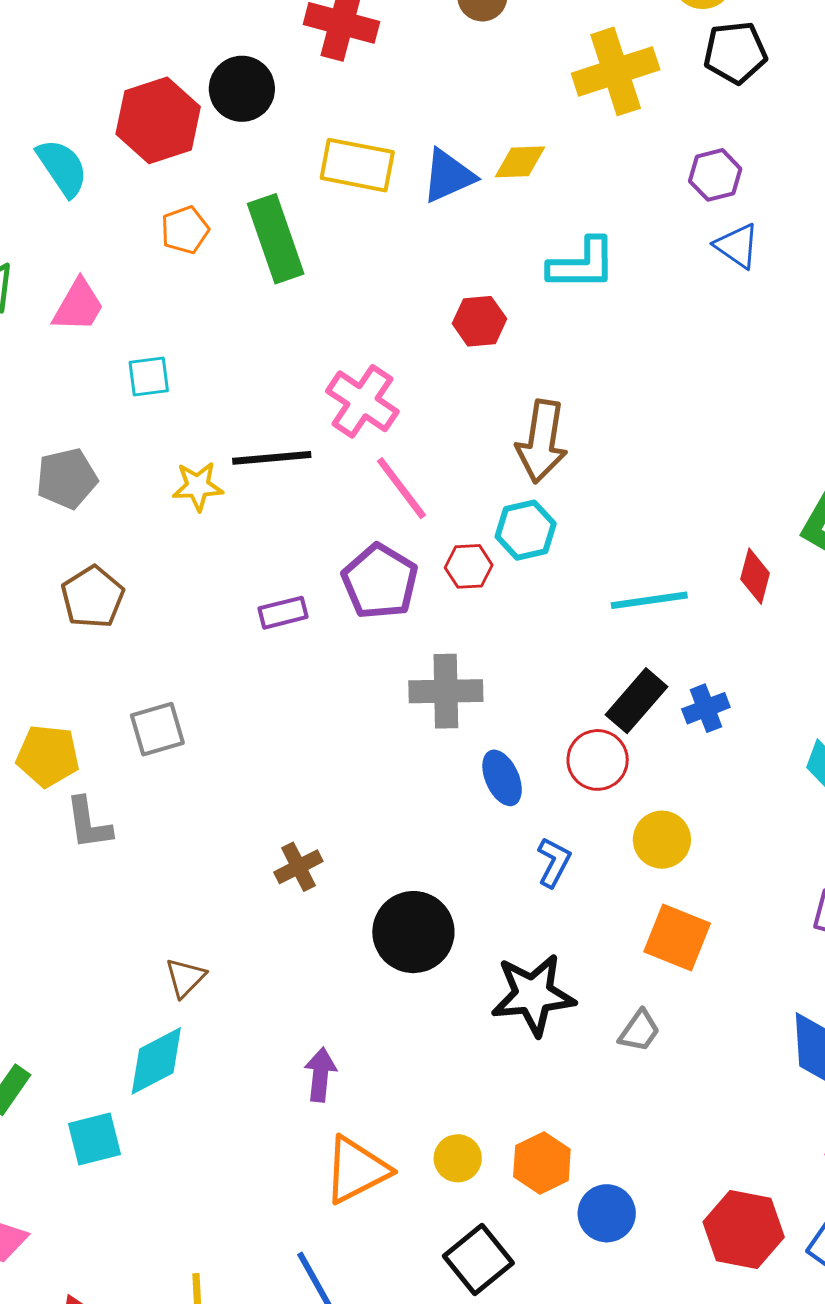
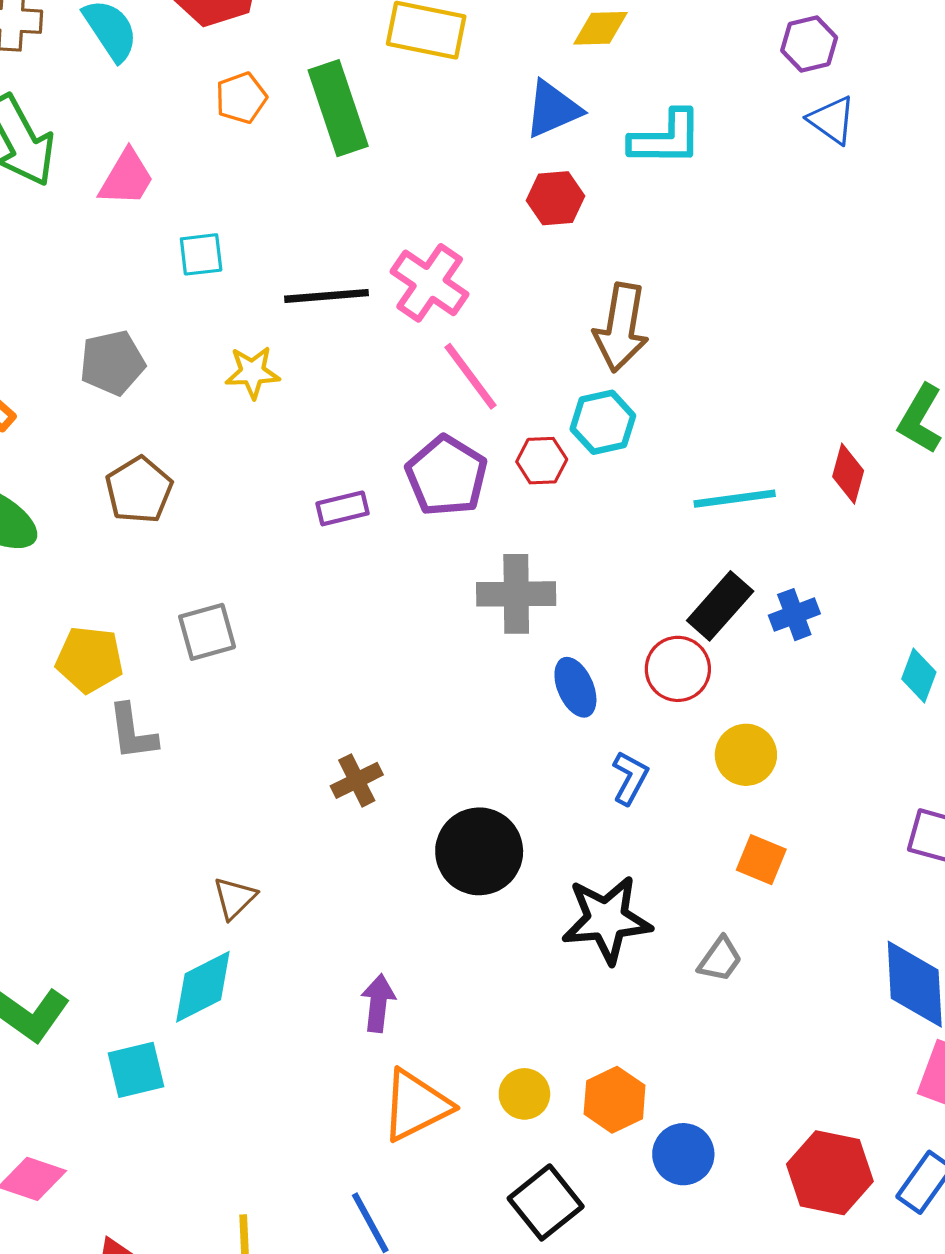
blue triangle: (448, 176) -> (553, 109), moved
black line: (272, 458) -> (327, 296), moved
orange square: (677, 937) -> (761, 860), size x0.7

